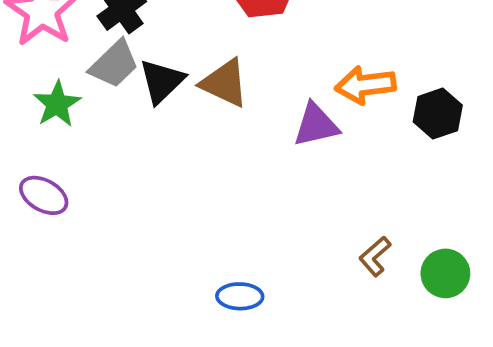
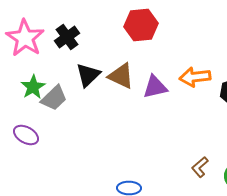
gray trapezoid: (114, 64) -> (54, 98), moved
purple triangle: (316, 125) -> (155, 87), moved

